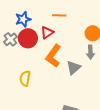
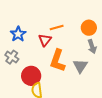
orange line: (59, 15) -> (57, 27), moved
red circle: (28, 38) -> (31, 76), moved

